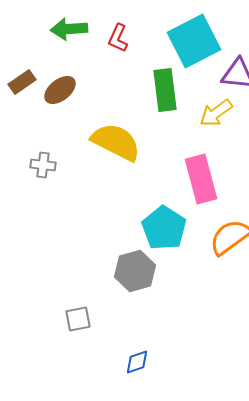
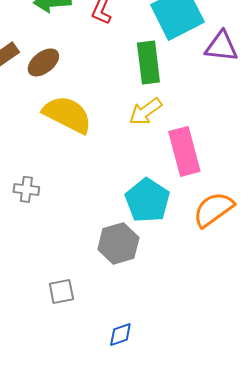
yellow arrow: (216, 113) -> (145, 111), moved
yellow semicircle: (116, 142) -> (67, 114), moved
gray cross: (43, 165) -> (26, 189), moved

